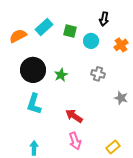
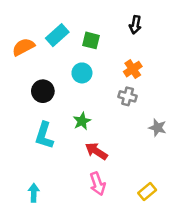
cyan circle: (91, 41) -> (82, 73), moved
orange cross: (121, 45) -> (133, 69), moved
black circle: (33, 70) -> (43, 91), size x0.7
green star: (61, 75) -> (82, 121), moved
cyan arrow: (34, 148) -> (34, 193), moved

